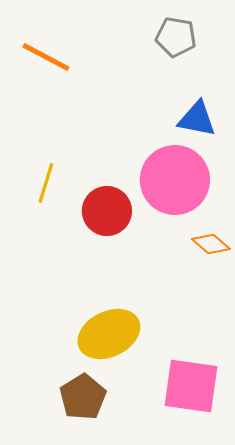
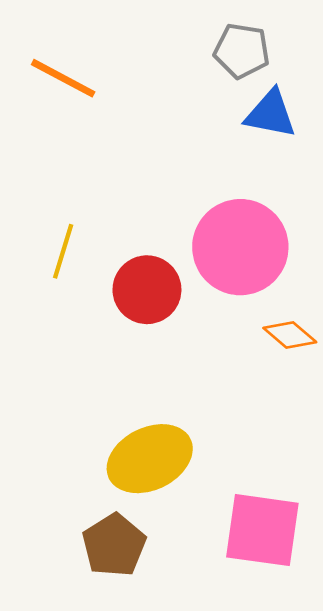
blue triangle: (197, 119) -> (271, 114), moved

